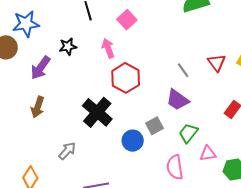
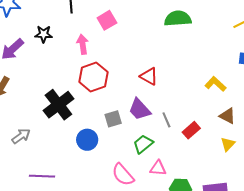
red triangle: (217, 63) -> (149, 76), moved, turned -36
gray line: (183, 70) -> (166, 120), moved
gray square: (155, 126) -> (113, 119), moved
pink semicircle: (175, 167) -> (123, 175), turned -45

